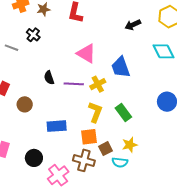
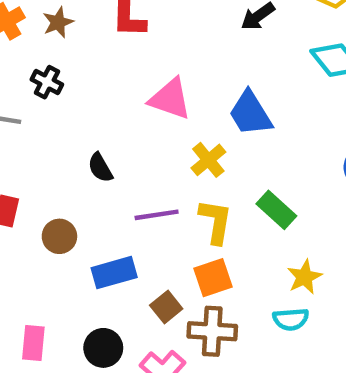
purple line: (74, 84) -> (157, 215), moved
blue rectangle: (57, 126) -> (114, 273), moved
brown square: (106, 149) -> (166, 307), moved

